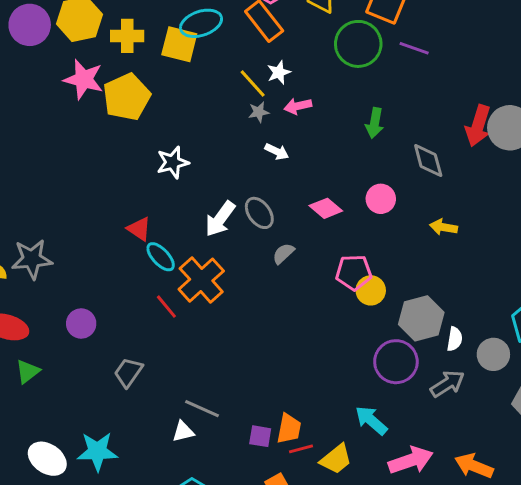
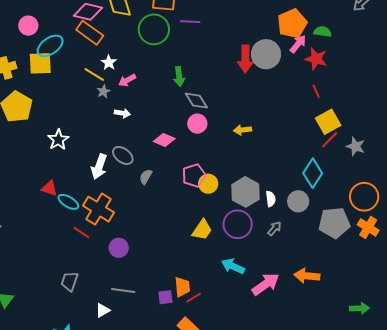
gray diamond: (428, 161) -> (196, 101), moved
purple circle: (81, 323) -> (119, 248), moved
gray arrow: (447, 384) -> (274, 229), size x0.7
white triangle: (183, 432) -> (103, 310), moved
yellow trapezoid: (336, 459) -> (202, 230), moved

